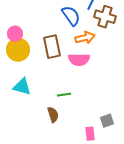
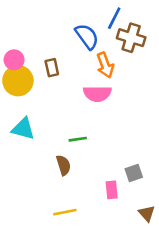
orange arrow: (85, 38) -> (105, 65), turned 84
brown rectangle: (52, 47) -> (52, 68), moved, size x0.6

